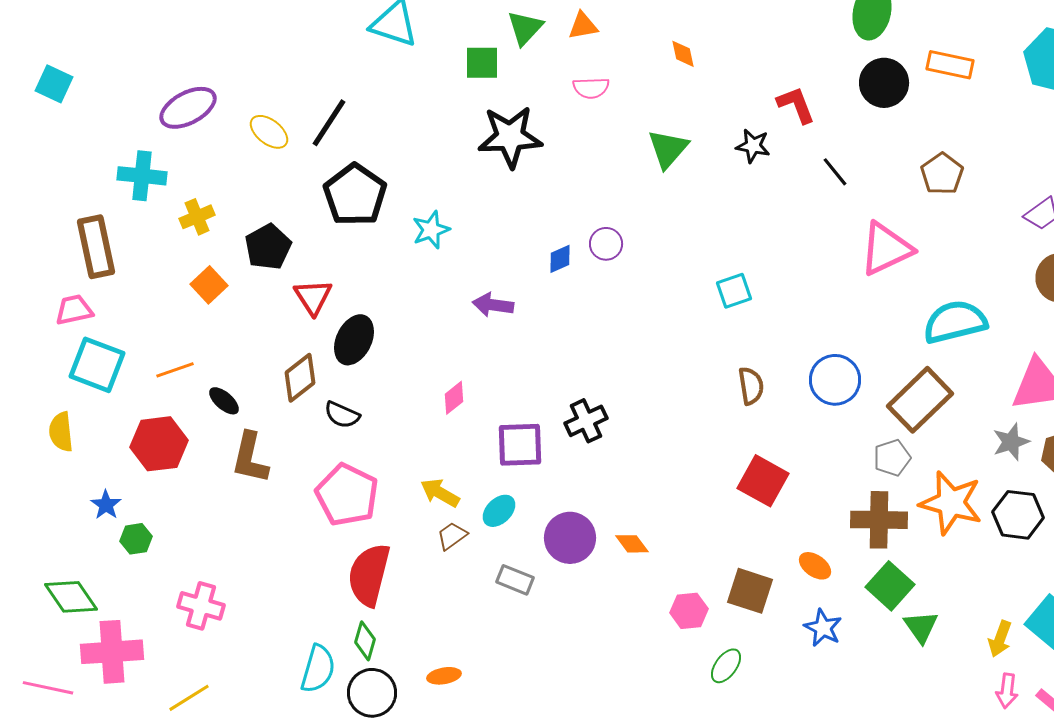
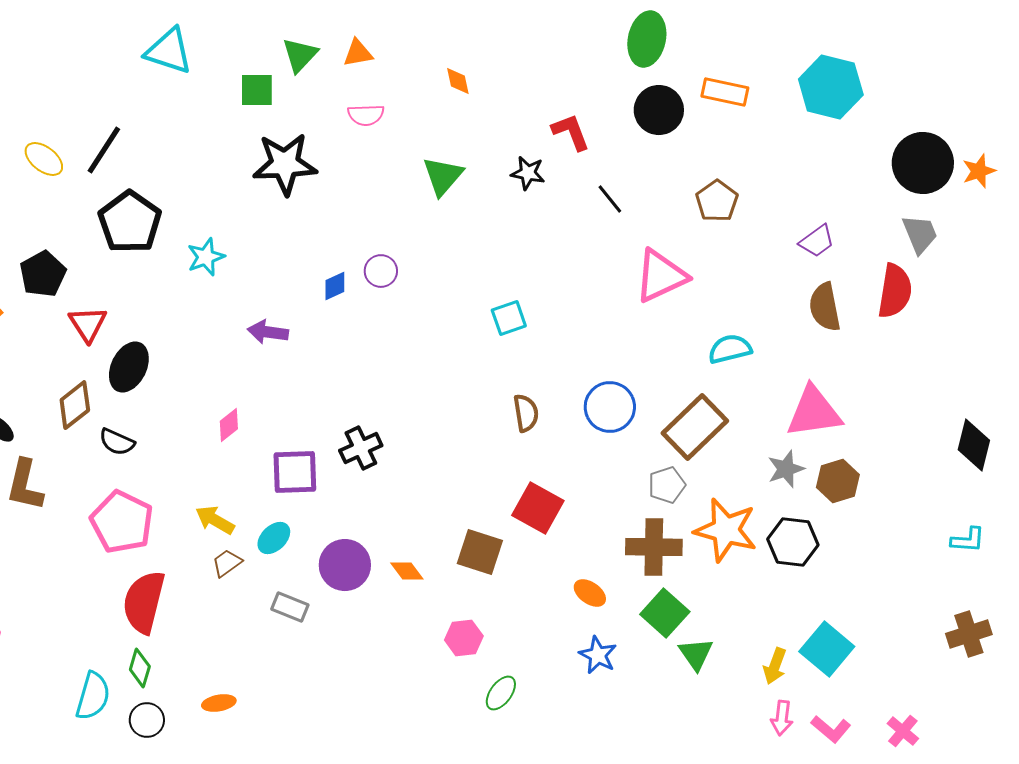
cyan semicircle: (955, 322) -> (730, 349), size x0.7
brown square: (750, 591) -> (480, 552), moved
black circle: (372, 693) -> (147, 720), size x0.7

